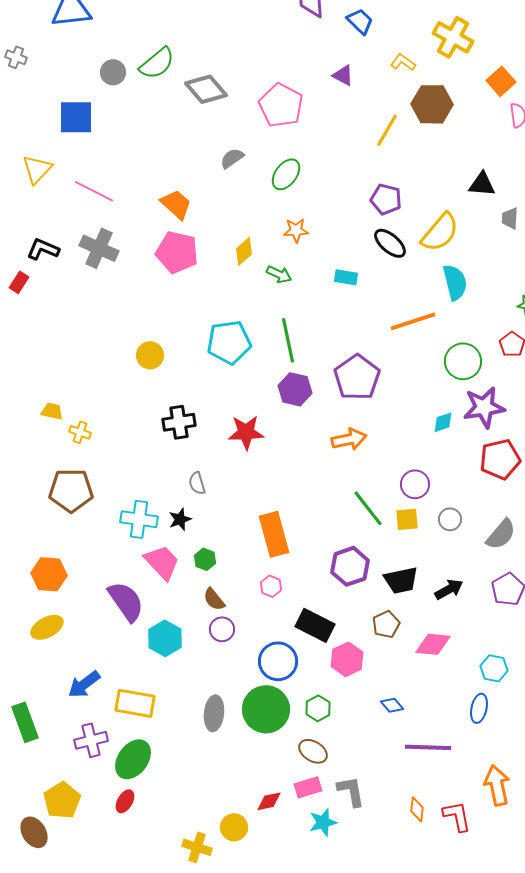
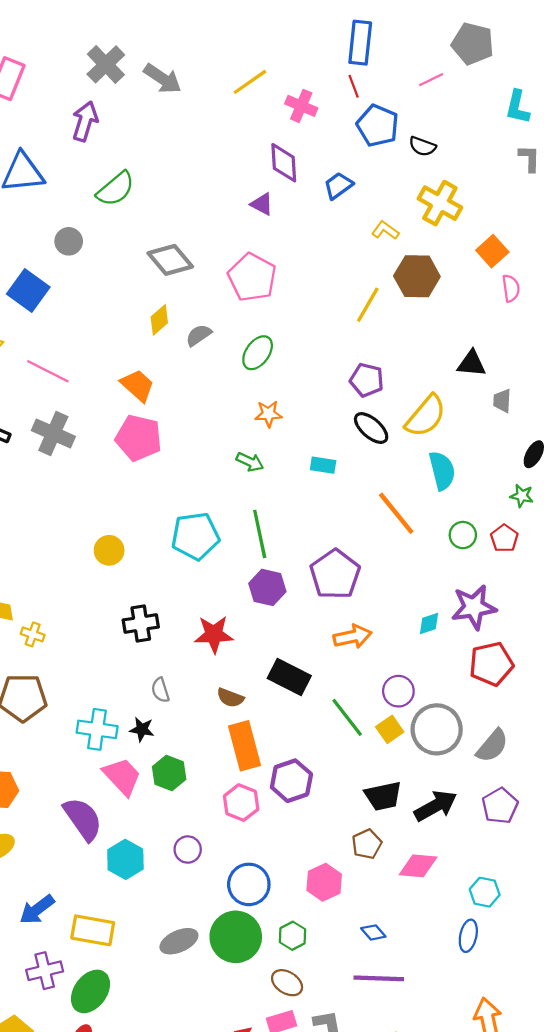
blue trapezoid: (360, 21) -> (338, 186), turned -80
green semicircle: (157, 63) -> (116, 189), moved
purple triangle: (343, 75) -> (262, 204), moved
blue square: (76, 117) -> (28, 290), turned 36
yellow diamond: (244, 251) -> (159, 320), moved
orange line: (413, 321) -> (396, 513), turned 69
green circle: (463, 361) -> (463, 535), moved, size x0.7
orange arrow: (349, 439) -> (353, 637), moved
black star: (180, 519) -> (142, 729), turned 30
yellow square: (407, 519) -> (390, 729), turned -30
gray circle: (450, 519) -> (437, 729), size x2.0
green hexagon: (205, 559) -> (169, 773), size x1.4
purple hexagon: (350, 566) -> (291, 781), moved
pink hexagon: (271, 586) -> (241, 803), size x1.5
black arrow: (449, 589) -> (436, 806), size x1.4
brown semicircle: (214, 599) -> (230, 698), moved, turned -30
black rectangle: (315, 625) -> (289, 677), moved
gray ellipse: (214, 713) -> (179, 941), turned 60
purple line: (428, 747) -> (379, 978), moved

